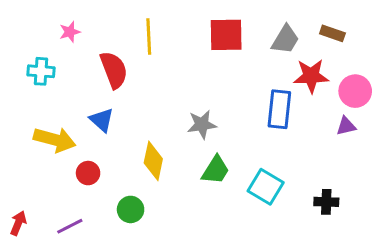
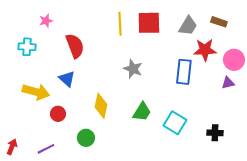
yellow line: (149, 36) -> (120, 24), moved
gray star: (202, 124) -> (133, 69), moved, turned 30

